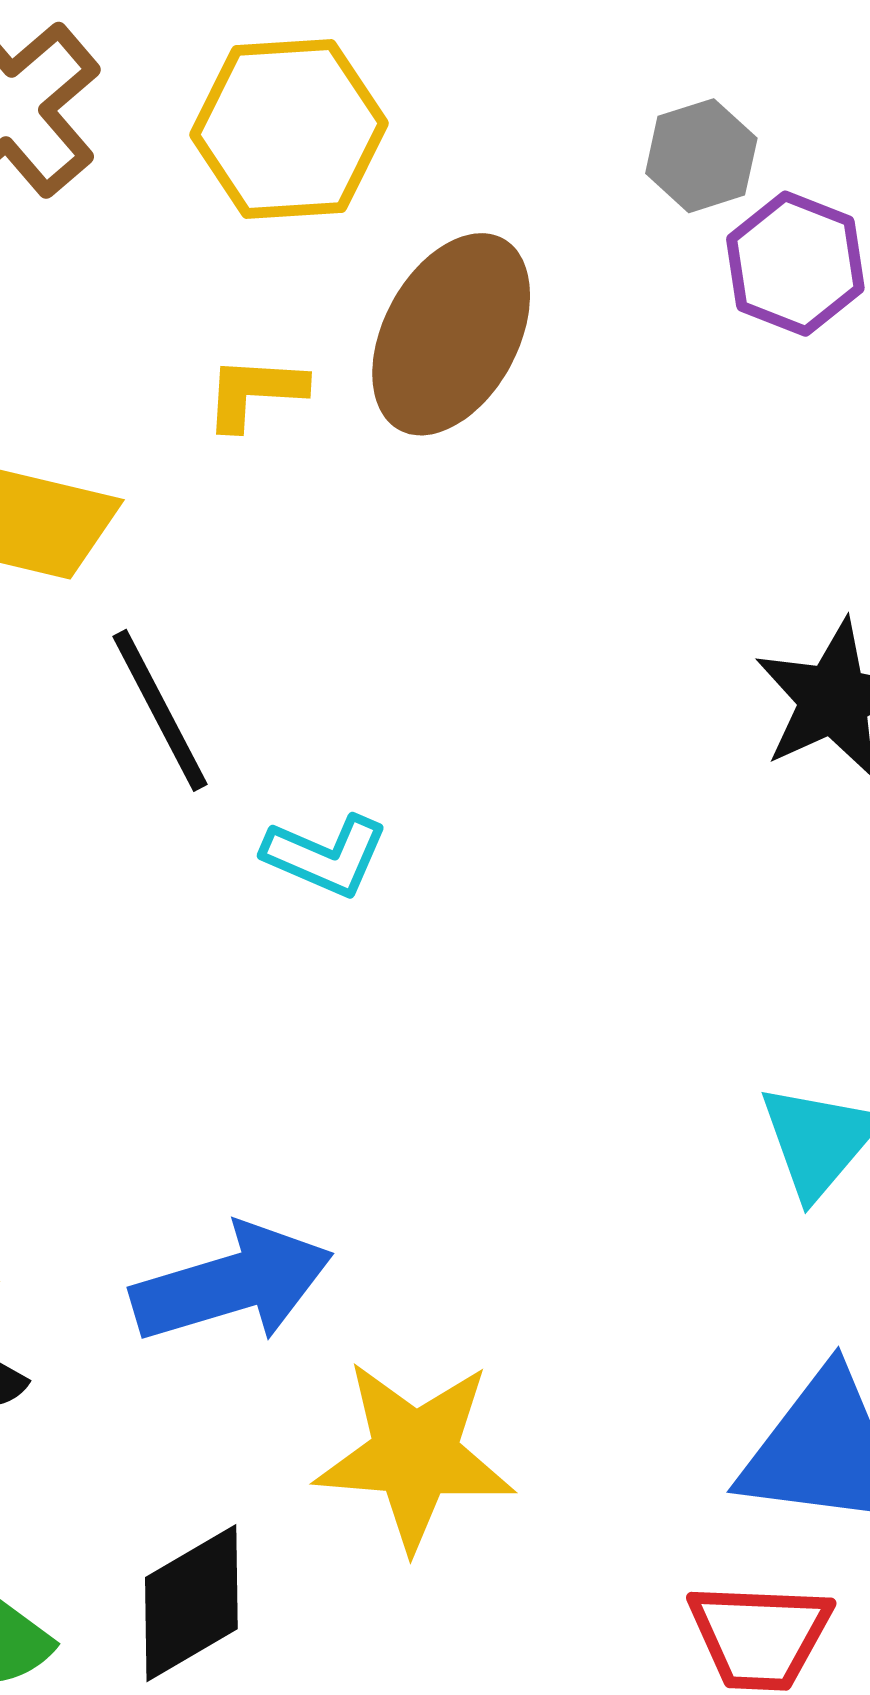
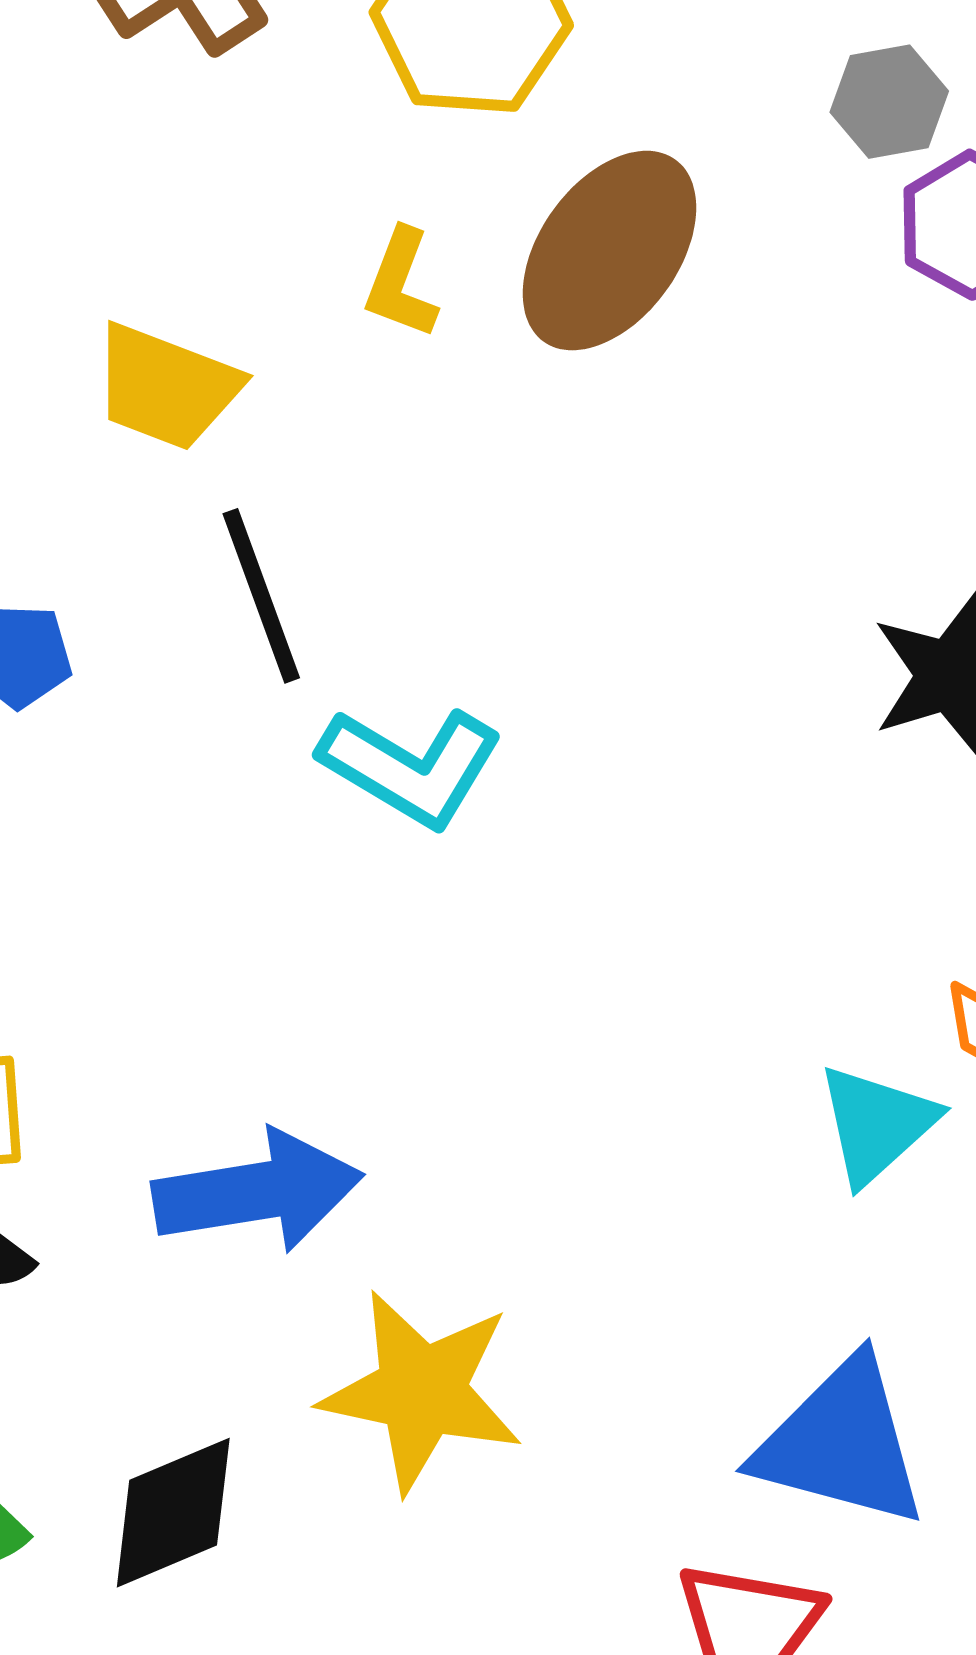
yellow L-shape: (255, 392) -> (401, 283), turned -80
cyan L-shape: (326, 856) -> (411, 767), size x1.4

